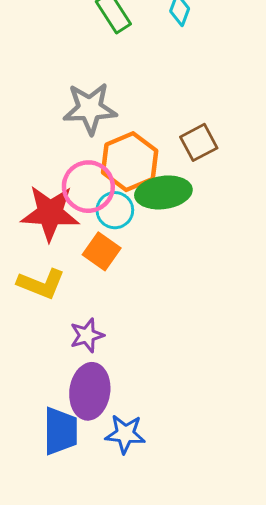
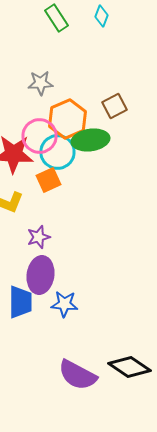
gray star: (90, 109) -> (40, 83), size x0.7
cyan circle: (115, 210) -> (58, 152), size x1.4
orange square: (102, 251) -> (48, 180), turned 30

